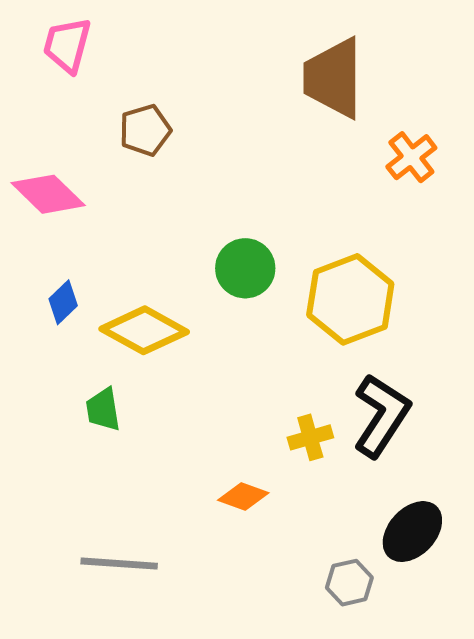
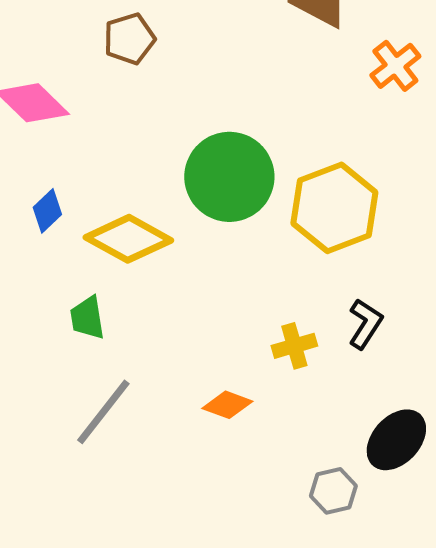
green circle: (245, 268) -> (229, 177), size x1.5
black L-shape: (381, 415) -> (365, 324), size x0.6
gray line: (119, 564) -> (103, 412), moved, turned -56

